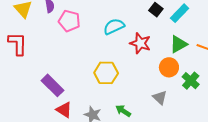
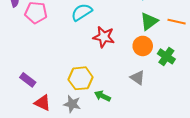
red star: (140, 43) -> (104, 37), moved
yellow hexagon: (106, 73) -> (81, 78), moved
purple rectangle: (52, 85) -> (28, 80), size x0.7

